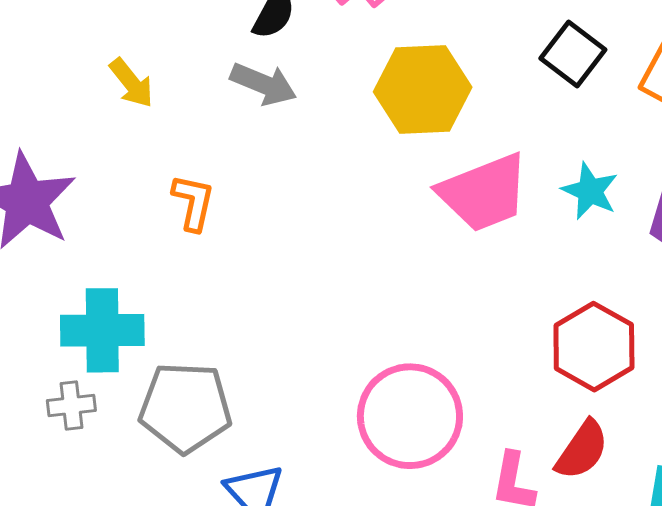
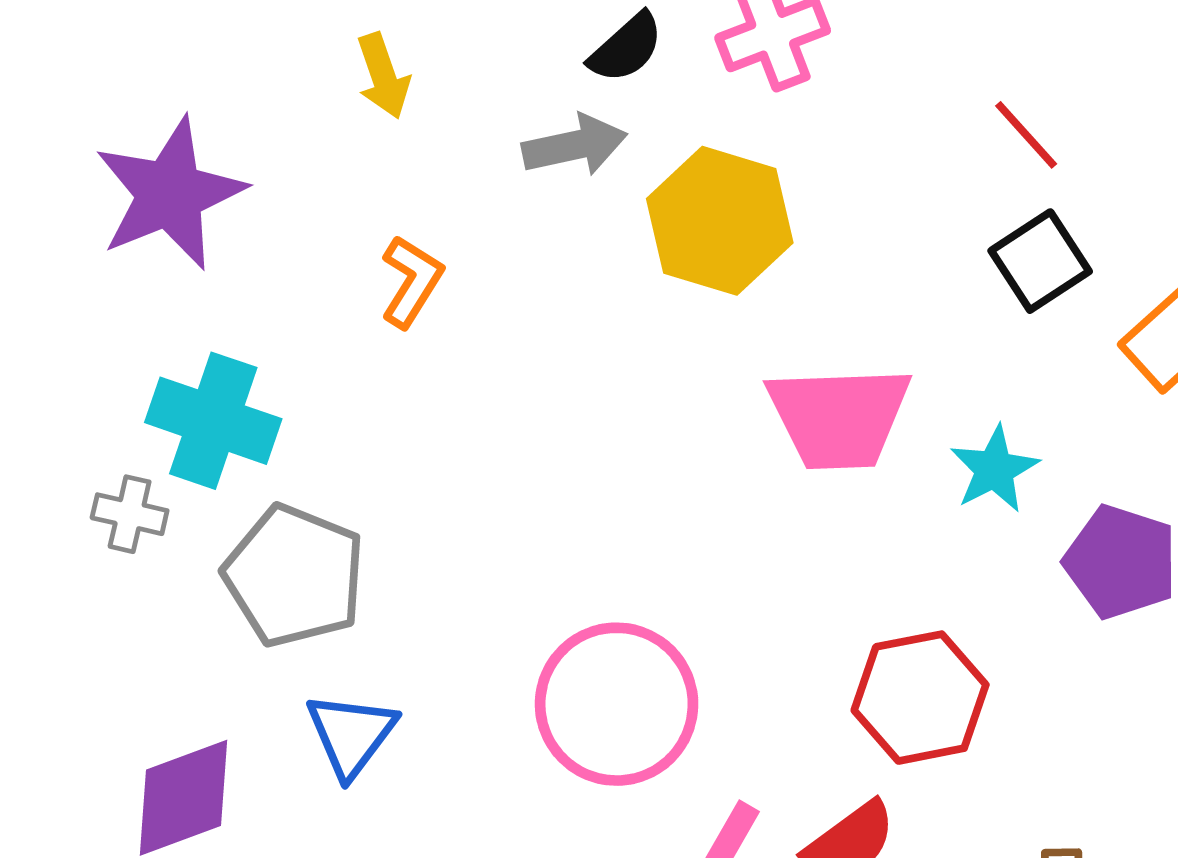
gray arrow: (264, 84) -> (575, 145), turned -54
yellow hexagon: (423, 90) -> (720, 221), moved

